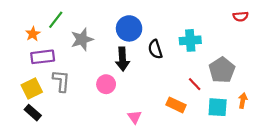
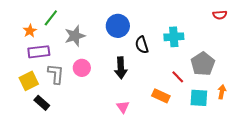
black arrow: (122, 59) -> (121, 68), moved
pink circle: (106, 84) -> (82, 68), moved
black rectangle: (33, 113) -> (42, 103), moved

